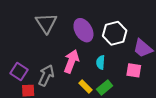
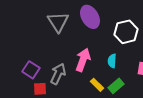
purple ellipse: (83, 30) -> (90, 17), moved

